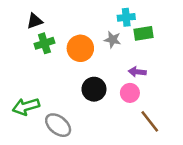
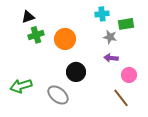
green rectangle: (144, 33) -> (126, 24), moved
gray star: (113, 40) -> (110, 37), moved
pink circle: (130, 93) -> (129, 75), moved
gray ellipse: (58, 125) -> (58, 95), moved

